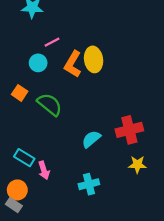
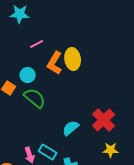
cyan circle: (38, 63) -> (28, 75), moved
red cross: (129, 130) -> (104, 120), turned -30
cyan rectangle: (24, 158) -> (48, 152), moved

